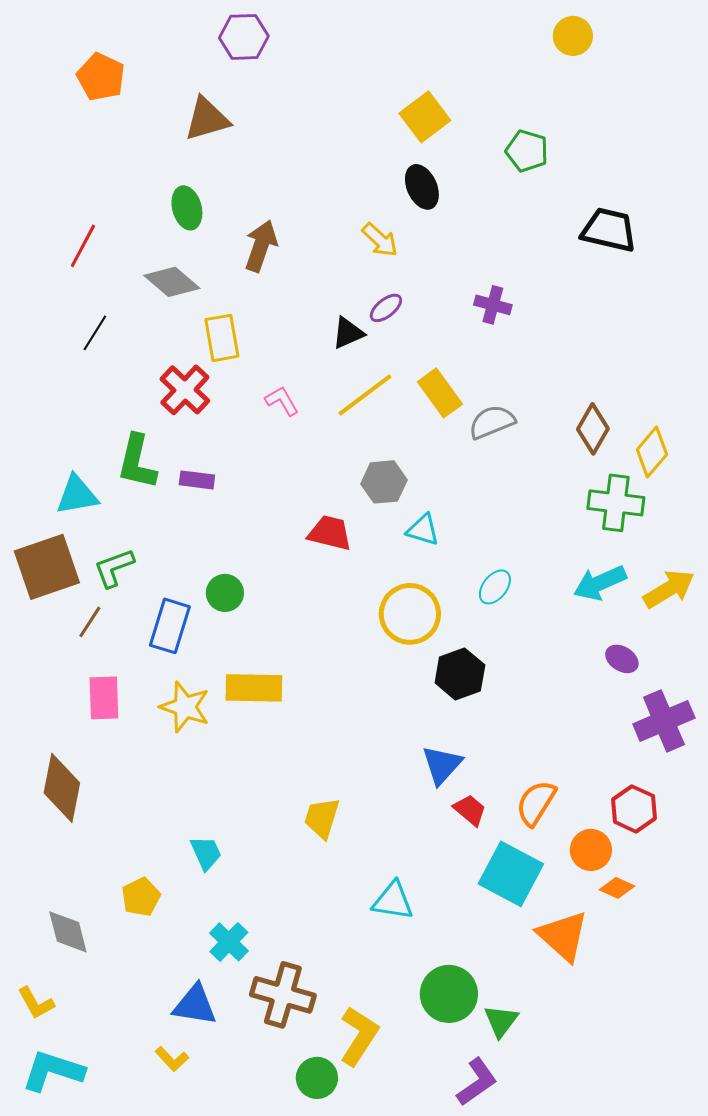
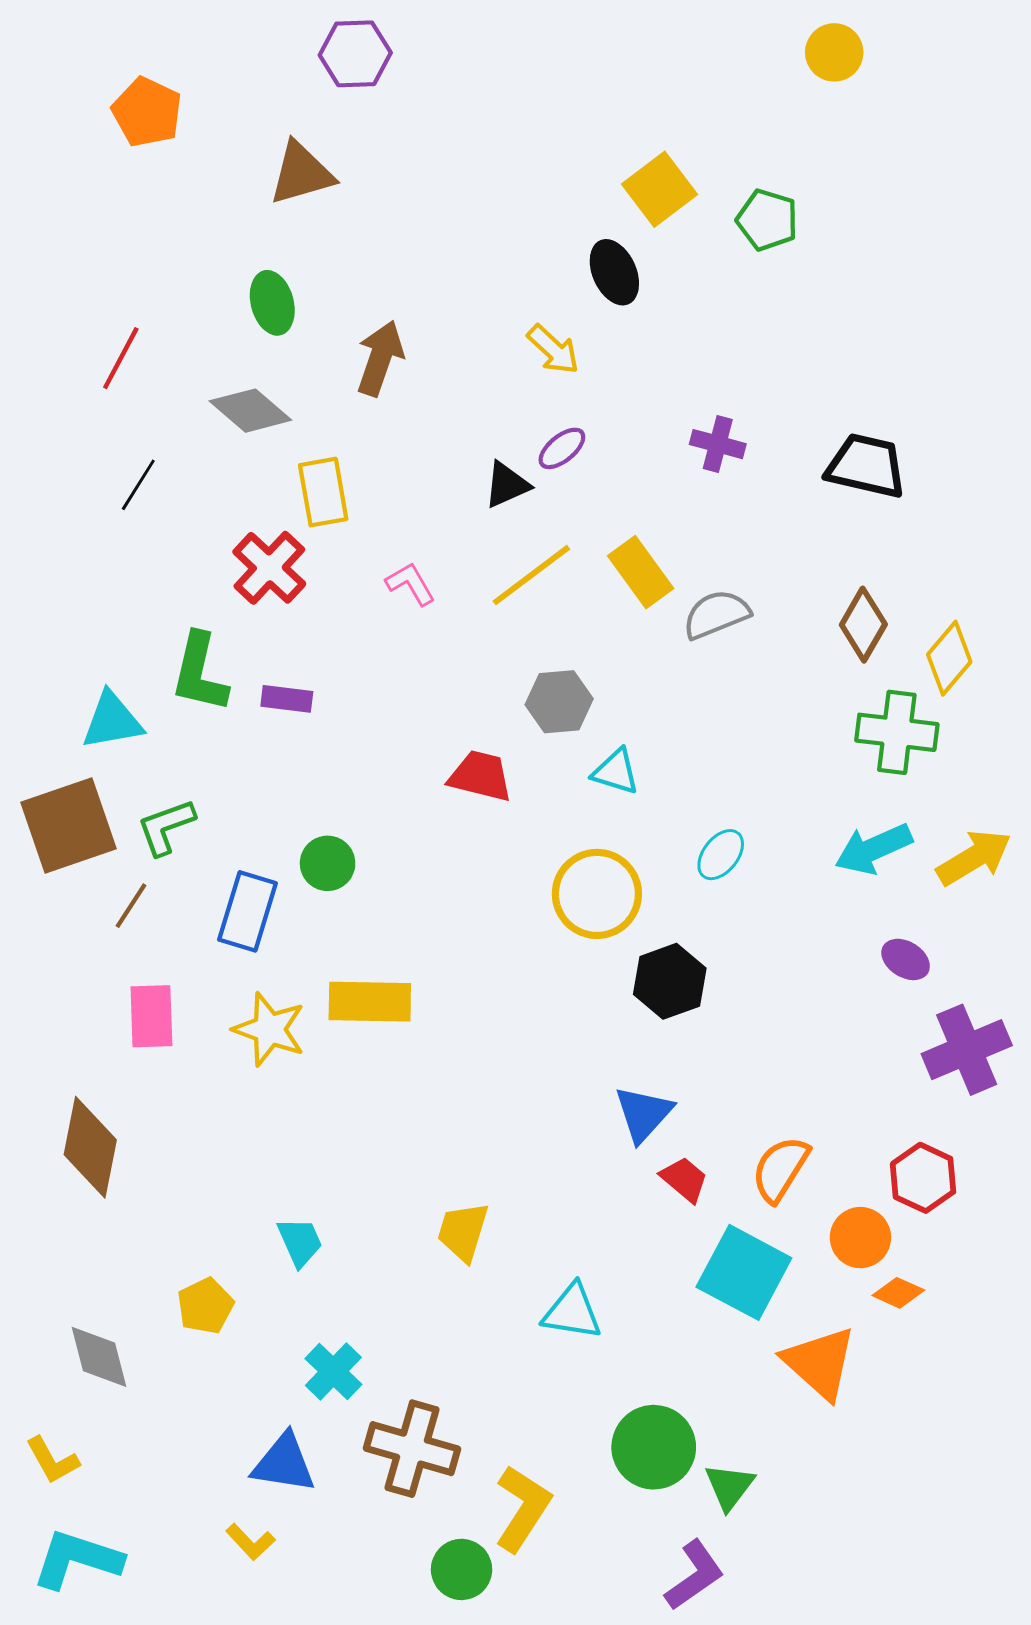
yellow square: (425, 117) -> (660, 189), moved
black trapezoid: (609, 230) -> (866, 466), moved
yellow trapezoid: (322, 818) -> (463, 1232), moved

